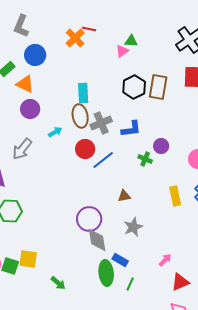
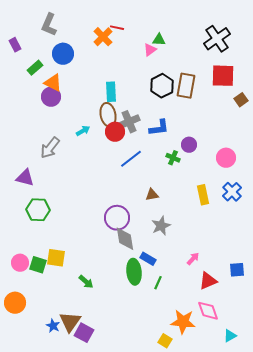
purple circle: (30, 109) -> (51, 97), moved
red circle: (85, 149) -> (115, 132), moved

